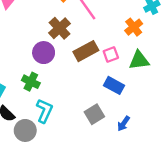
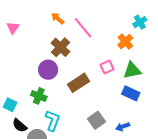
brown rectangle: (86, 51) -> (78, 83), moved
blue rectangle: (114, 85) -> (131, 93), moved
blue arrow: (124, 124) -> (123, 127), turned 40

